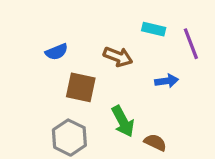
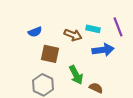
cyan rectangle: (154, 29) -> (93, 29), moved
blue arrow: (167, 81) -> (103, 50), size x1.5

